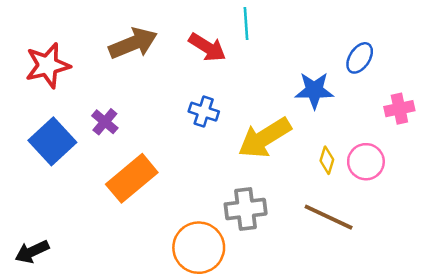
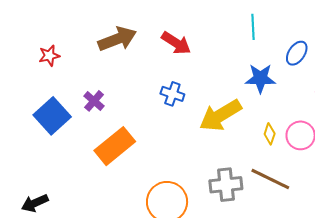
cyan line: (246, 23) -> (253, 27), moved
red star: (48, 65) -> (49, 56), size x0.6
gray cross: (246, 209) -> (226, 185), moved

